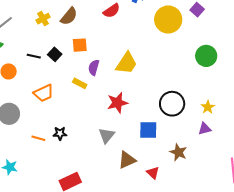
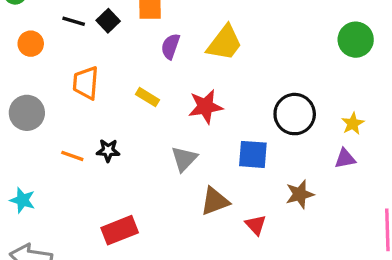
yellow rectangle: (80, 83) -> (147, 97), moved
orange trapezoid: (44, 93) -> (86, 83), turned 115
brown star: (178, 152) -> (300, 194), turned 30

